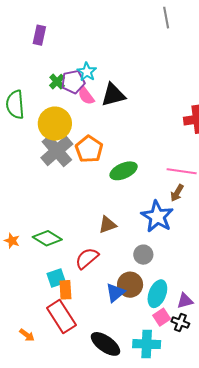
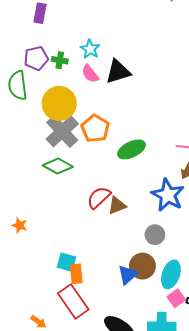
green cross: (57, 82) -> (60, 60), turned -35
purple pentagon: (73, 82) -> (36, 58), moved
green diamond: (47, 238) -> (58, 166), moved
red semicircle: (87, 258) -> (99, 198), moved
cyan square: (56, 278) -> (66, 262), turned 36

